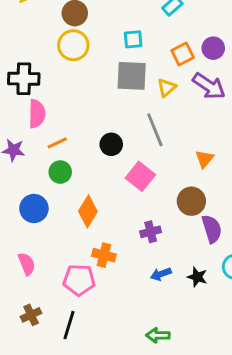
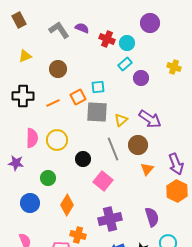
yellow circle: (73, 45) -> (57, 140), moved
purple circle: (213, 48) -> (141, 78), moved
orange square: (183, 54) -> (78, 97), moved
black cross: (24, 79) -> (23, 96), moved
orange line: (57, 143) -> (53, 103), moved
brown circle: (191, 201) -> (138, 145), moved
purple cross: (151, 232) -> (110, 219), size x1.6

